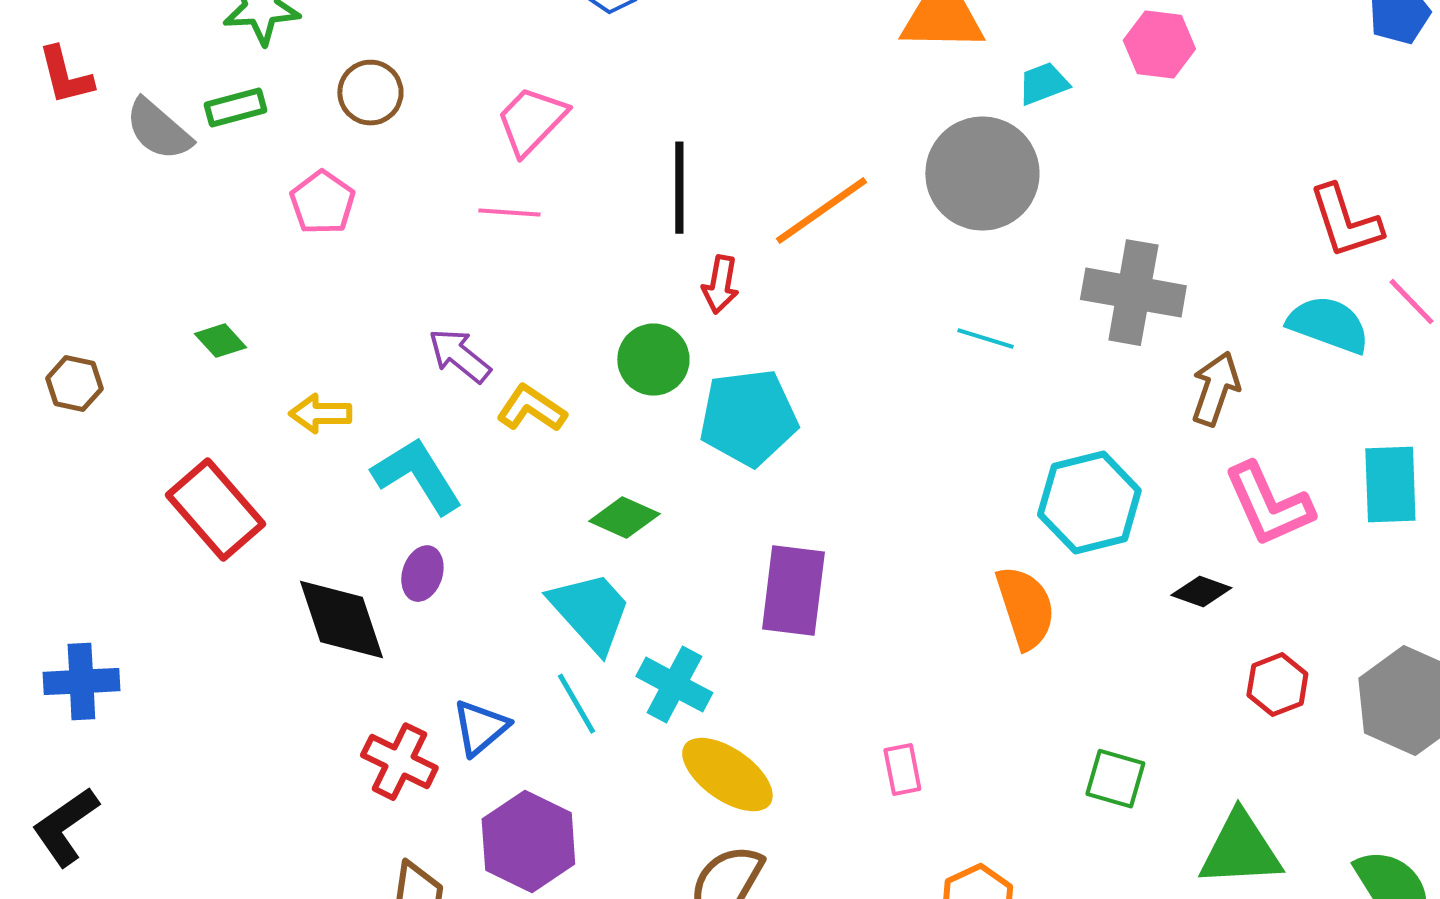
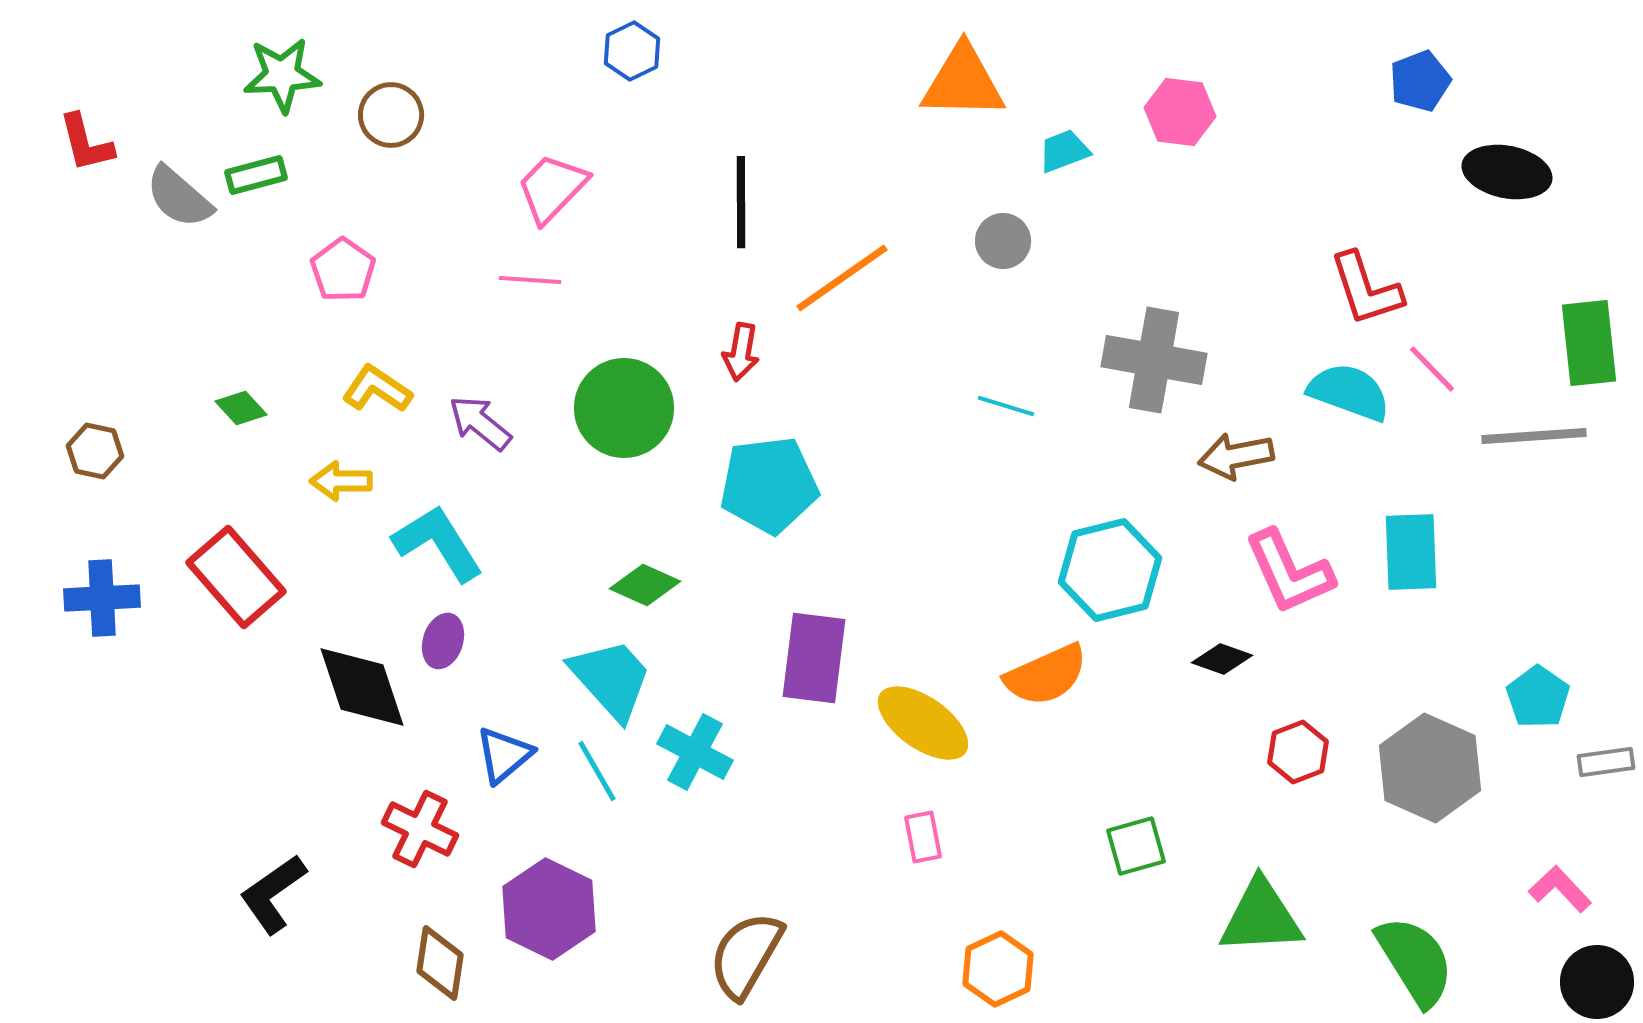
brown circle: (370, 93) -> (391, 115), moved
gray circle: (982, 174) -> (1003, 241), size x0.5
black line: (679, 188) -> (741, 202), moved
green circle: (653, 360) -> (624, 408), moved, size x1.4
brown arrow: (1215, 389) -> (1236, 456), turned -120
yellow L-shape: (531, 409) -> (377, 389), moved
orange semicircle: (1025, 608) -> (1046, 675), turned 84
blue cross: (81, 682) -> (102, 598), moved
blue triangle: (480, 728) -> (504, 755), moved
yellow ellipse: (727, 775) -> (923, 723), moved
green square: (1115, 779) -> (1136, 846), turned -32
black L-shape: (65, 827) -> (273, 894), moved

